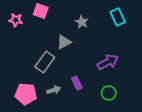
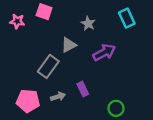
purple arrow: (108, 62) -> (104, 52), moved
green circle: (109, 93) -> (116, 108), moved

